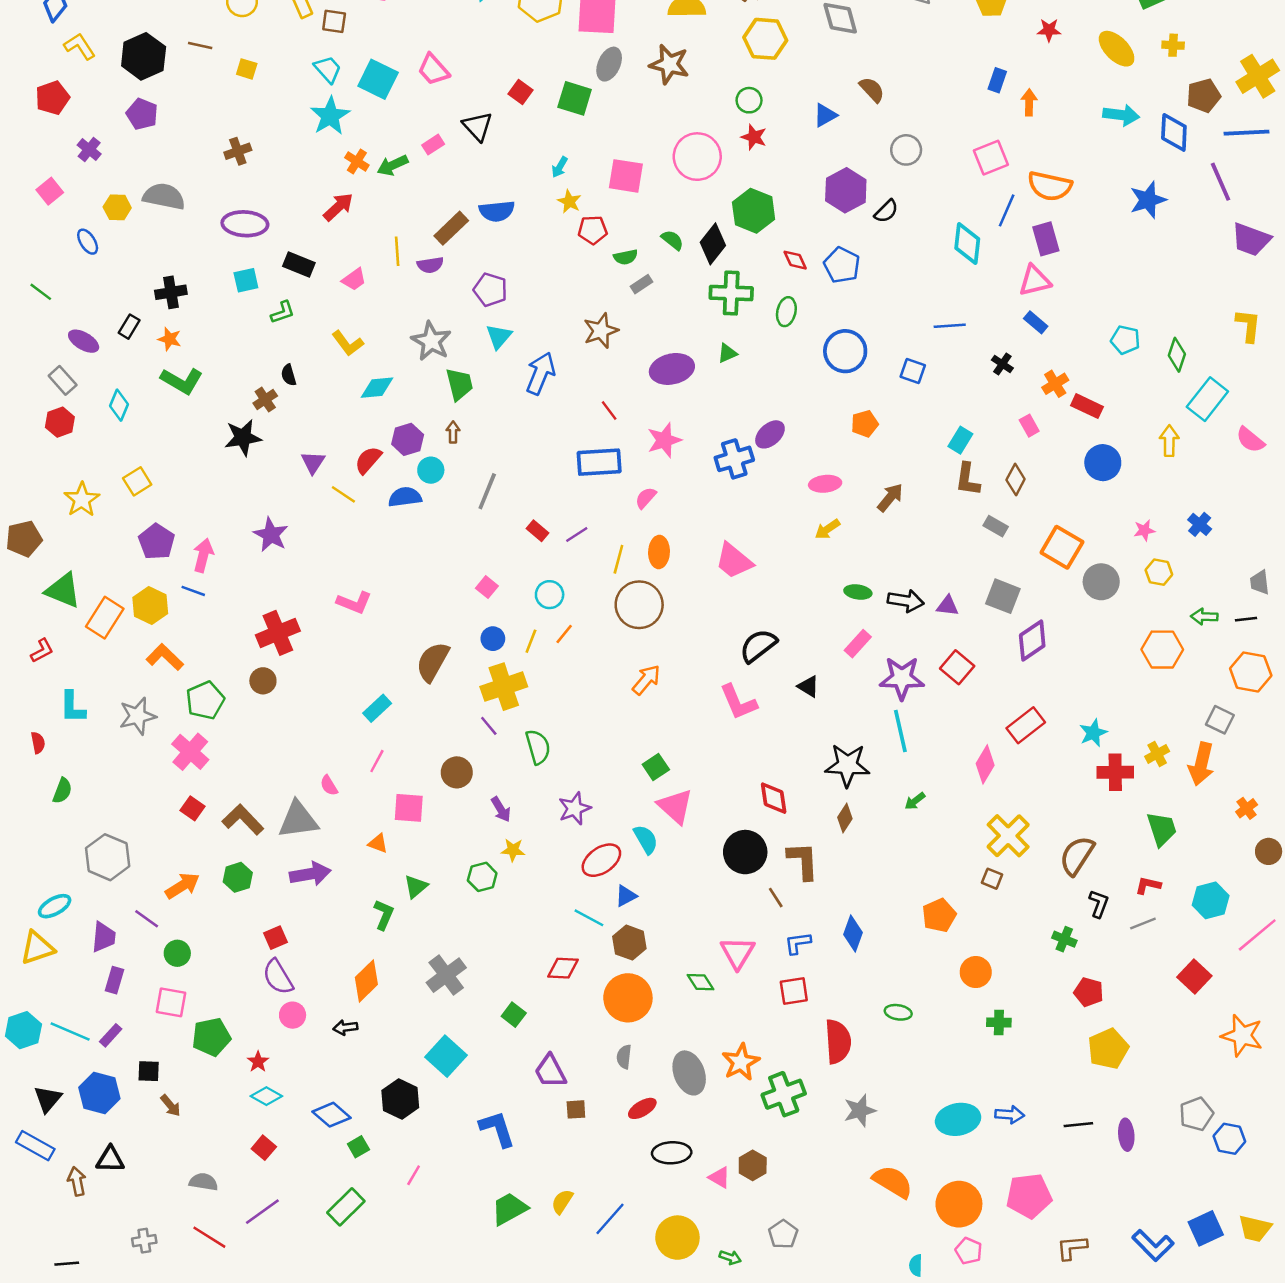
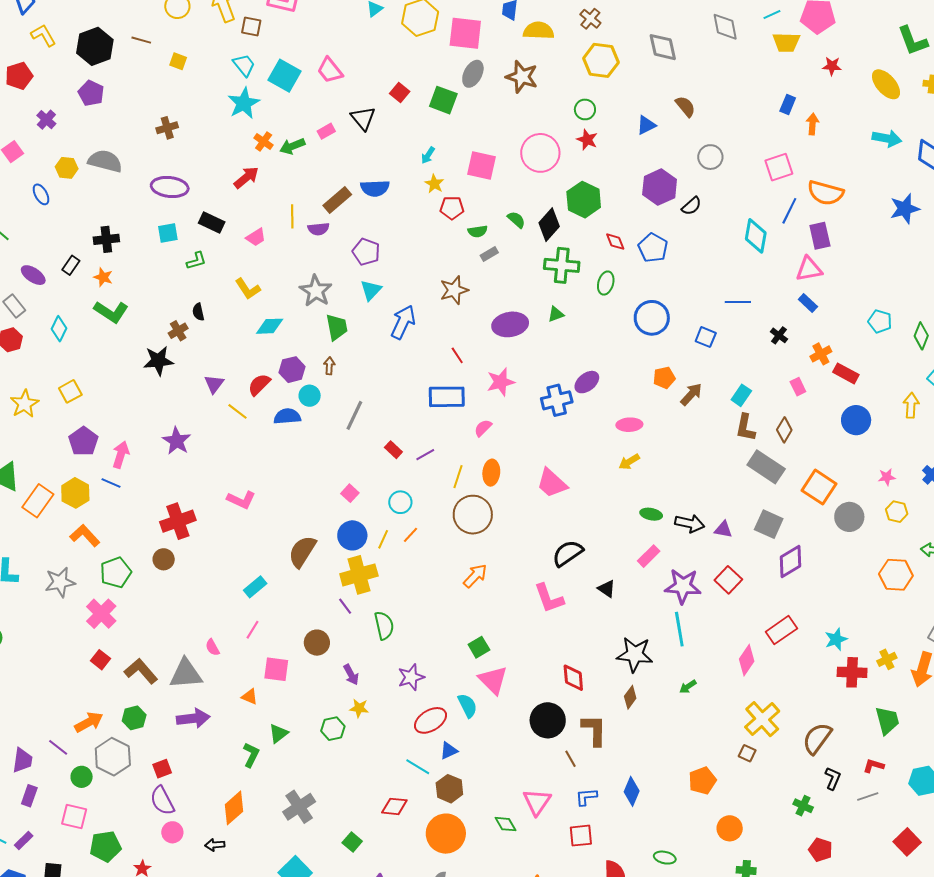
brown arrow: (890, 498) -> (691, 394), moved
gray rectangle: (996, 526) -> (766, 467), size x1.8
blue circle: (493, 639) -> (352, 535), size x1.5
gray hexagon: (108, 857) -> (113, 757), moved

